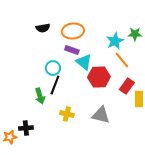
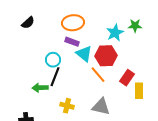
black semicircle: (43, 28) -> (28, 23), moved, turned -32
orange line: (122, 60) -> (98, 75), moved
red hexagon: (99, 77) -> (106, 56), moved
green arrow: (40, 96) -> (40, 88), turned 105

